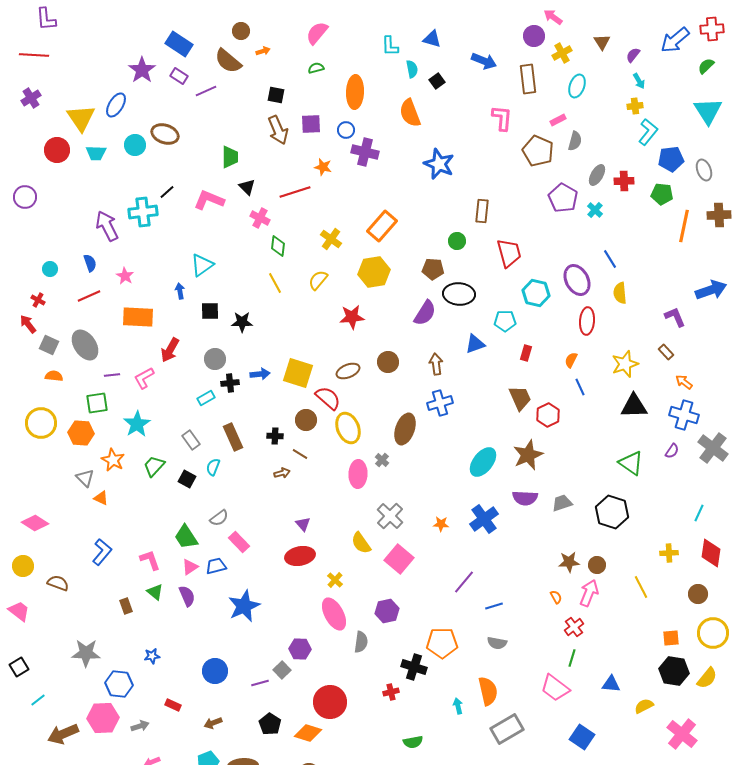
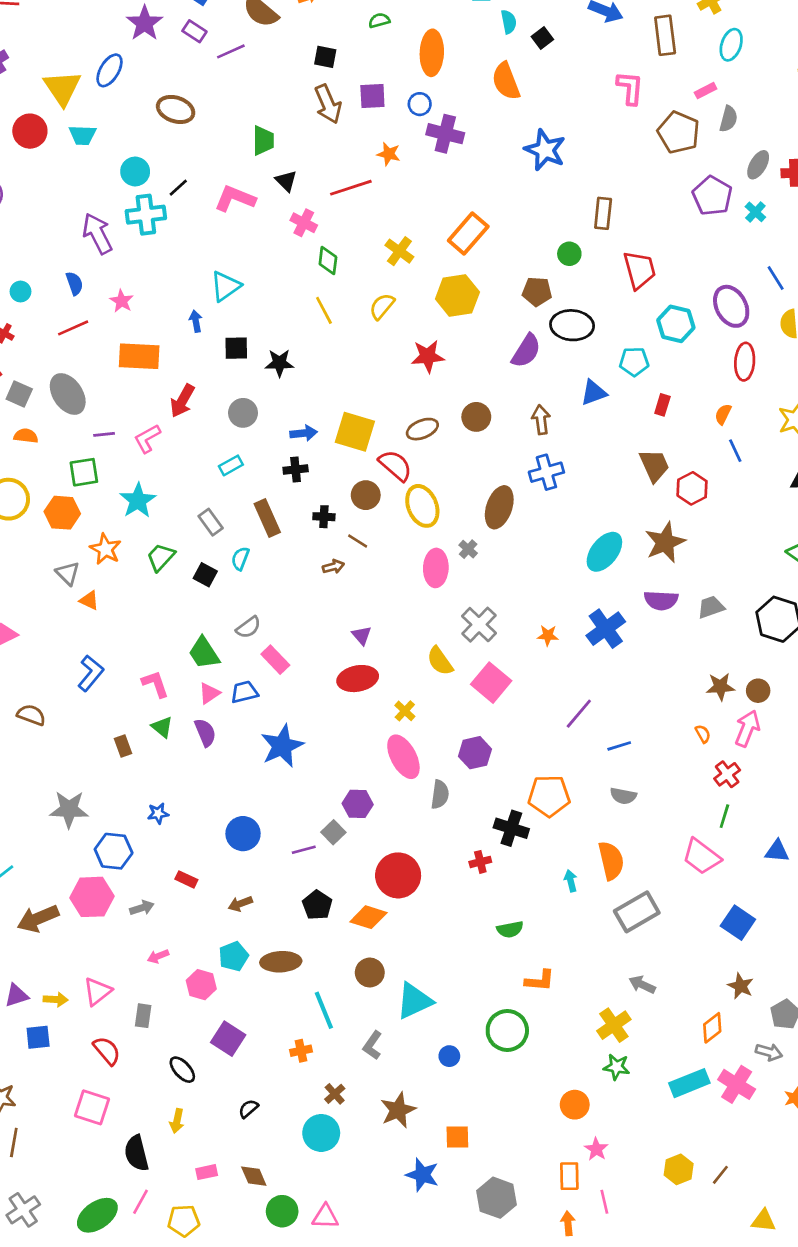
cyan circle: (135, 145) -> (135, 171), moved
black cross: (230, 383) -> (296, 470), moved

